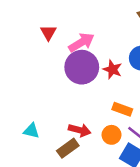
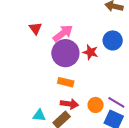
orange rectangle: (122, 109) -> (66, 82), moved
cyan triangle: (31, 131) -> (39, 115), moved

